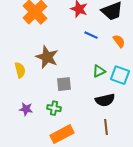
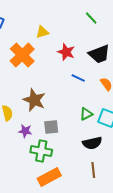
green cross: (54, 108) -> (41, 151), size x1.5
purple star: (26, 109) -> (25, 131), moved

